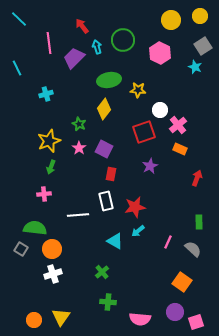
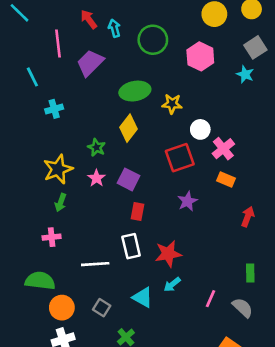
red arrow: (82, 26) -> (89, 19), moved
cyan arrow: (97, 47) -> (114, 28), moved
cyan line: (17, 68) -> (32, 77), moved
gray square: (21, 249) -> (102, 308), moved

